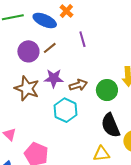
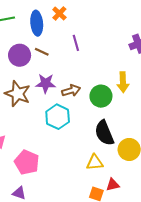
blue ellipse: (45, 20) -> (37, 23), turned 60
brown line: (50, 48) -> (42, 52), turned 64

